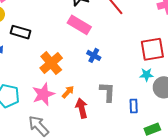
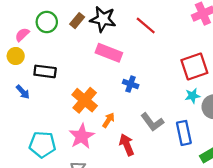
orange arrow: (68, 92) -> (108, 120), moved
gray L-shape: (107, 92) -> (152, 122), turned 150
blue rectangle: (134, 106) -> (184, 133), size x1.5

